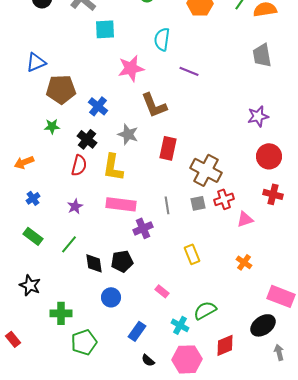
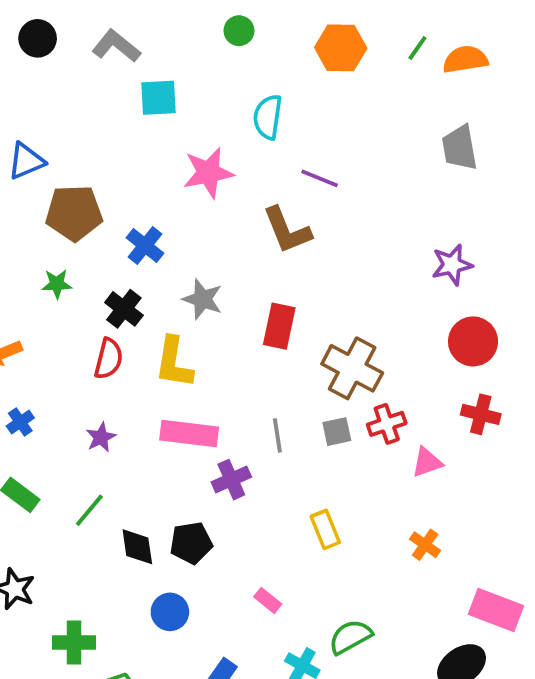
brown L-shape: (154, 105) -> (287, 230), moved

